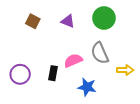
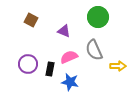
purple triangle: (68, 21) -> (64, 31), moved
purple circle: (20, 74) -> (28, 64), moved
blue star: (87, 87) -> (70, 82), moved

